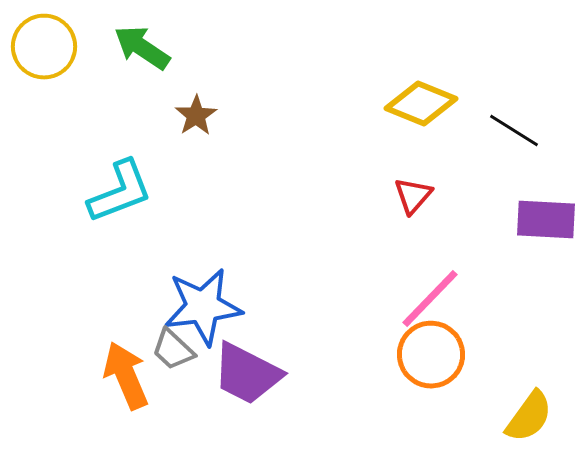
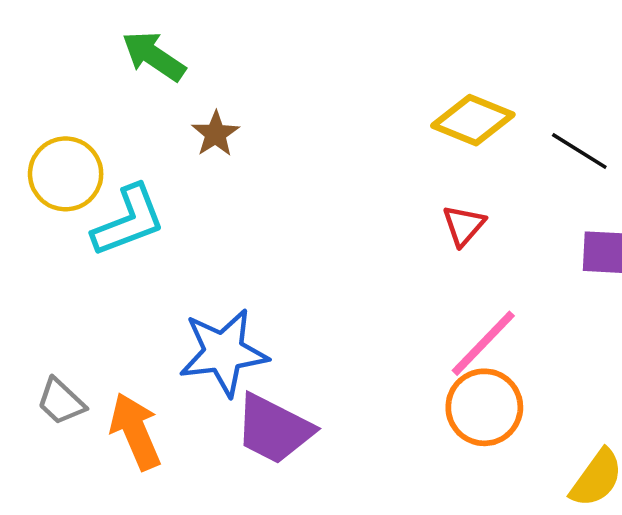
yellow circle: (44, 47) -> (66, 174), moved
gray trapezoid: (173, 350) -> (61, 402), moved

